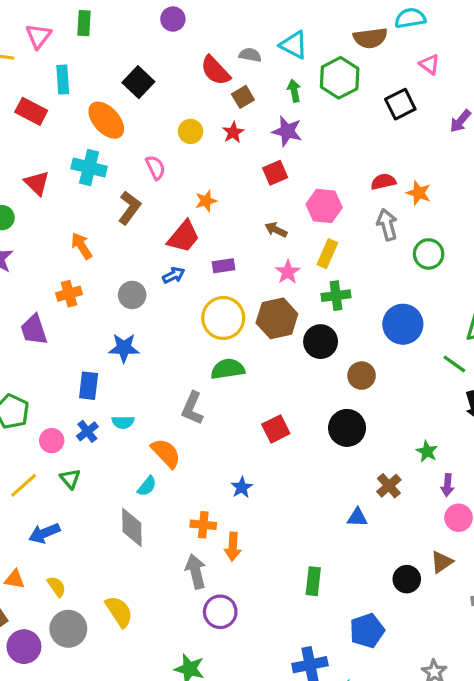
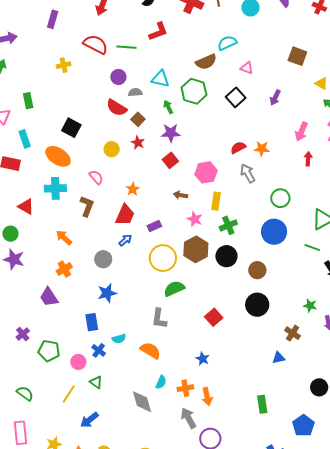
purple circle: (173, 19) -> (118, 77), moved
green circle: (429, 254) -> (280, 198), moved
cyan semicircle: (147, 486) -> (161, 382), moved

